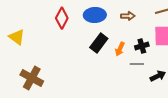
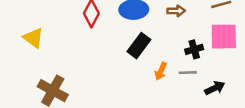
orange arrow: (120, 49) -> (161, 71), moved

